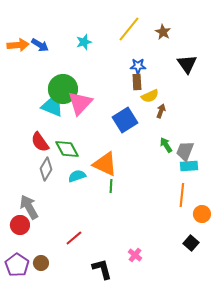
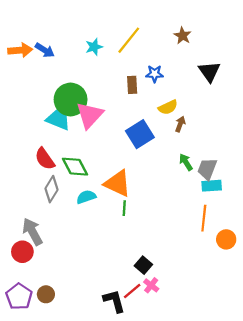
yellow line: (129, 29) -> (129, 40), moved
brown rectangle: (137, 82) -> (132, 85), moved
red line: (74, 238) -> (132, 291), moved
black square: (191, 243) -> (143, 265), moved

